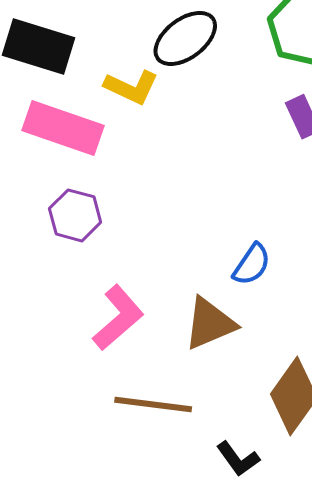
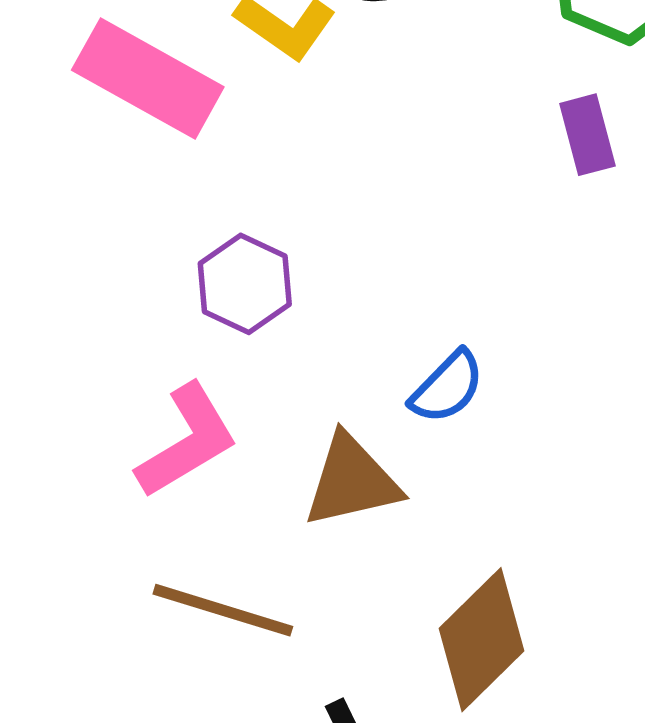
purple hexagon: (75, 215) -> (245, 284), moved

